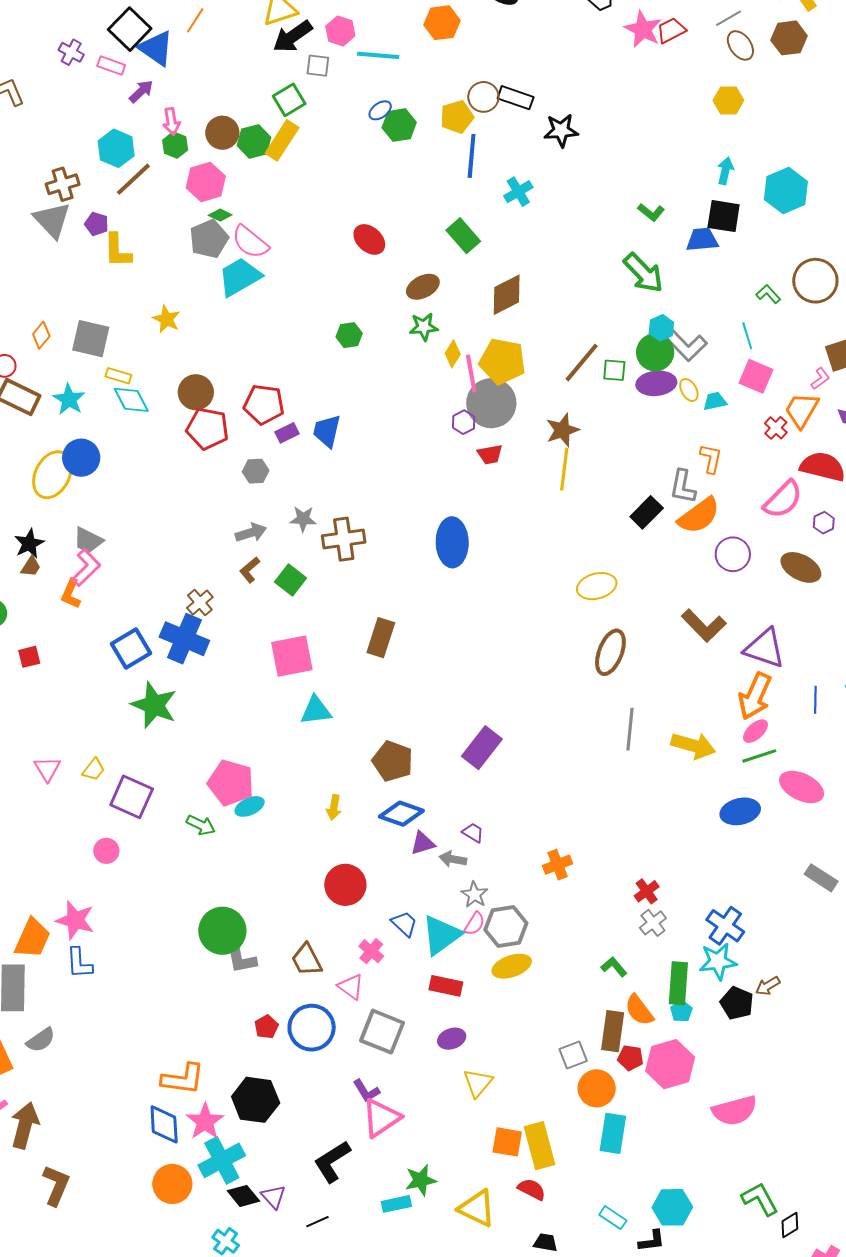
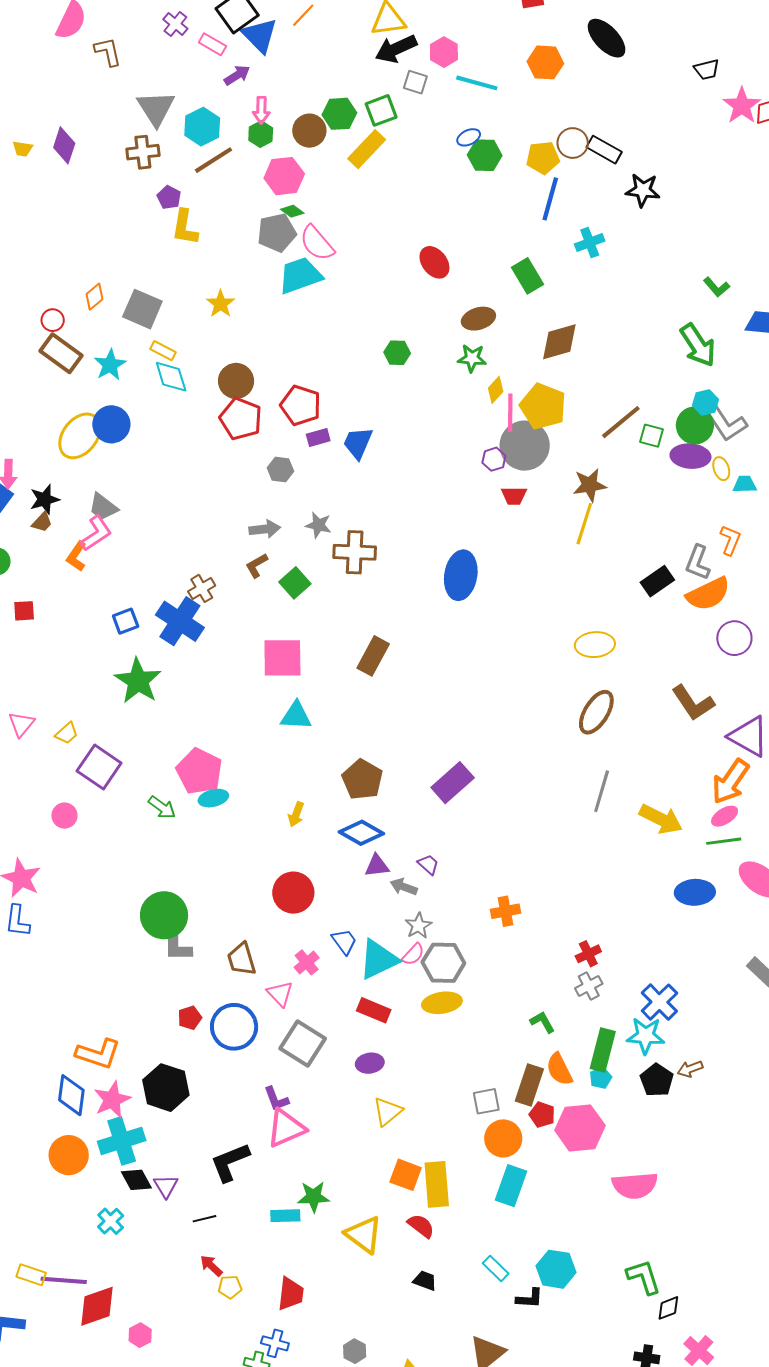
green hexagon: (254, 141) -> (339, 114), moved
gray triangle: (52, 220) -> (156, 108), moved
blue square: (131, 649) -> (126, 621), size x0.7

